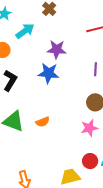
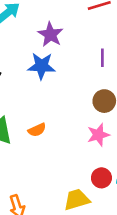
purple star: (57, 49) -> (50, 34), turned 30

